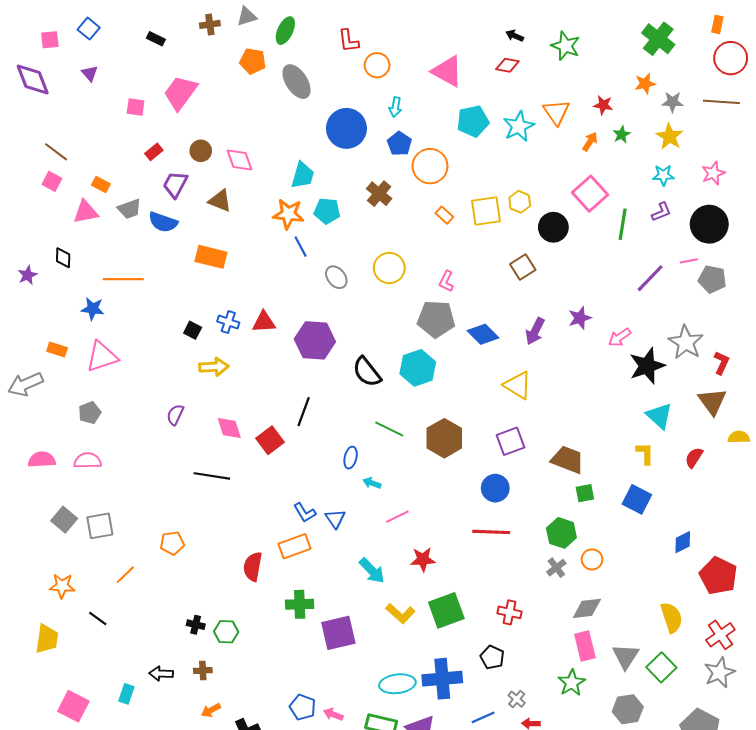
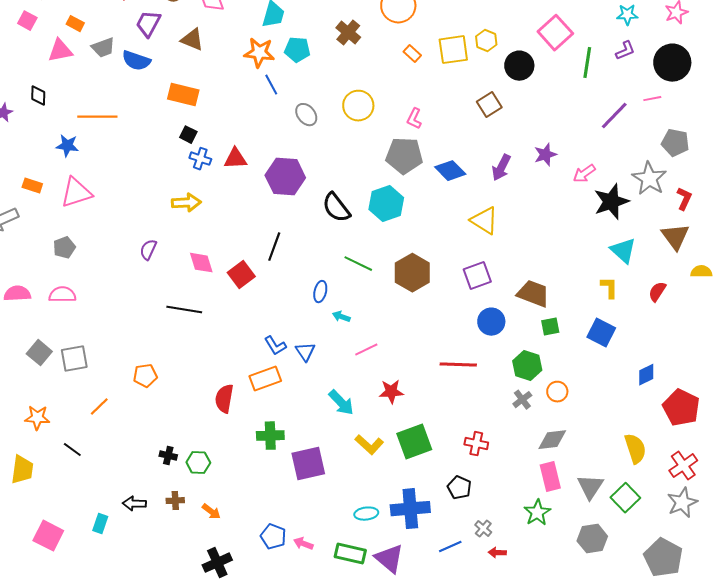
gray pentagon: (712, 279) -> (675, 143), moved
black square: (193, 330) -> (188, 135), moved
blue circle: (495, 488) -> (491, 322), moved
cyan ellipse: (397, 684) -> (366, 514), size x0.7
orange arrow: (211, 710) -> (211, 512), moved, turned -114

